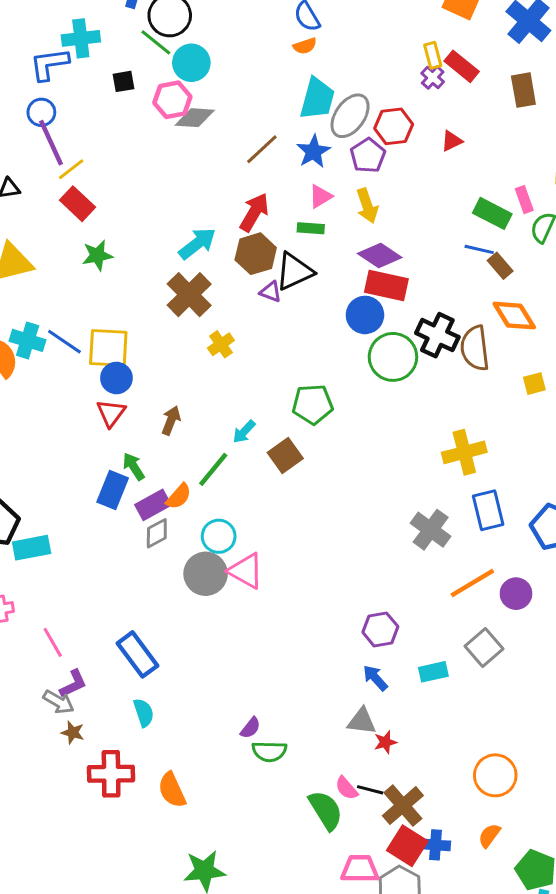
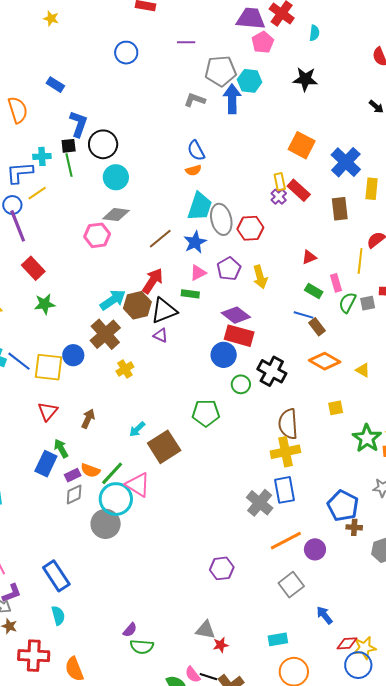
cyan cross: (81, 38) -> (42, 156), size x0.7
green line: (156, 42) -> (69, 165), moved, turned 35
black square: (123, 81) -> (69, 146), moved
pink hexagon: (172, 100) -> (97, 235), moved
gray ellipse: (350, 116) -> (221, 219), turned -52
red triangle: (452, 141) -> (309, 257), moved
purple pentagon: (368, 156) -> (229, 269), moved
yellow line: (71, 169) -> (37, 193), moved
yellow arrow: (367, 206) -> (260, 277), moved
green rectangle: (492, 213) -> (314, 291), size x0.7
brown hexagon: (256, 254) -> (137, 305), moved
black triangle: (294, 271) -> (164, 311), moved
orange diamond: (514, 316) -> (325, 361), turned -32
brown semicircle: (475, 348) -> (288, 424), moved
green circle: (393, 357) -> (241, 384), size x0.6
blue circle: (116, 378) -> (73, 355), moved
green pentagon: (313, 404) -> (206, 413), moved
brown square: (285, 455) -> (164, 447), size x1.4
green line: (213, 469) -> (112, 473), moved
orange semicircle: (179, 496) -> (90, 470), turned 66
purple rectangle: (153, 505) -> (73, 475), size x0.7
blue rectangle: (488, 510) -> (284, 490), moved
cyan circle: (219, 536) -> (116, 499), size x1.4
pink triangle: (246, 571) -> (138, 485), moved
cyan rectangle: (433, 672) -> (278, 639), moved
blue arrow: (375, 678) -> (324, 615), moved

